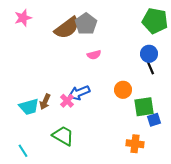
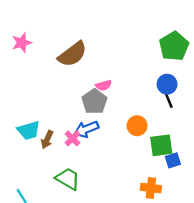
green pentagon: (155, 21) -> (174, 46), turned 30
gray pentagon: (86, 24) -> (94, 102), moved
cyan trapezoid: (29, 107) -> (29, 130), moved

